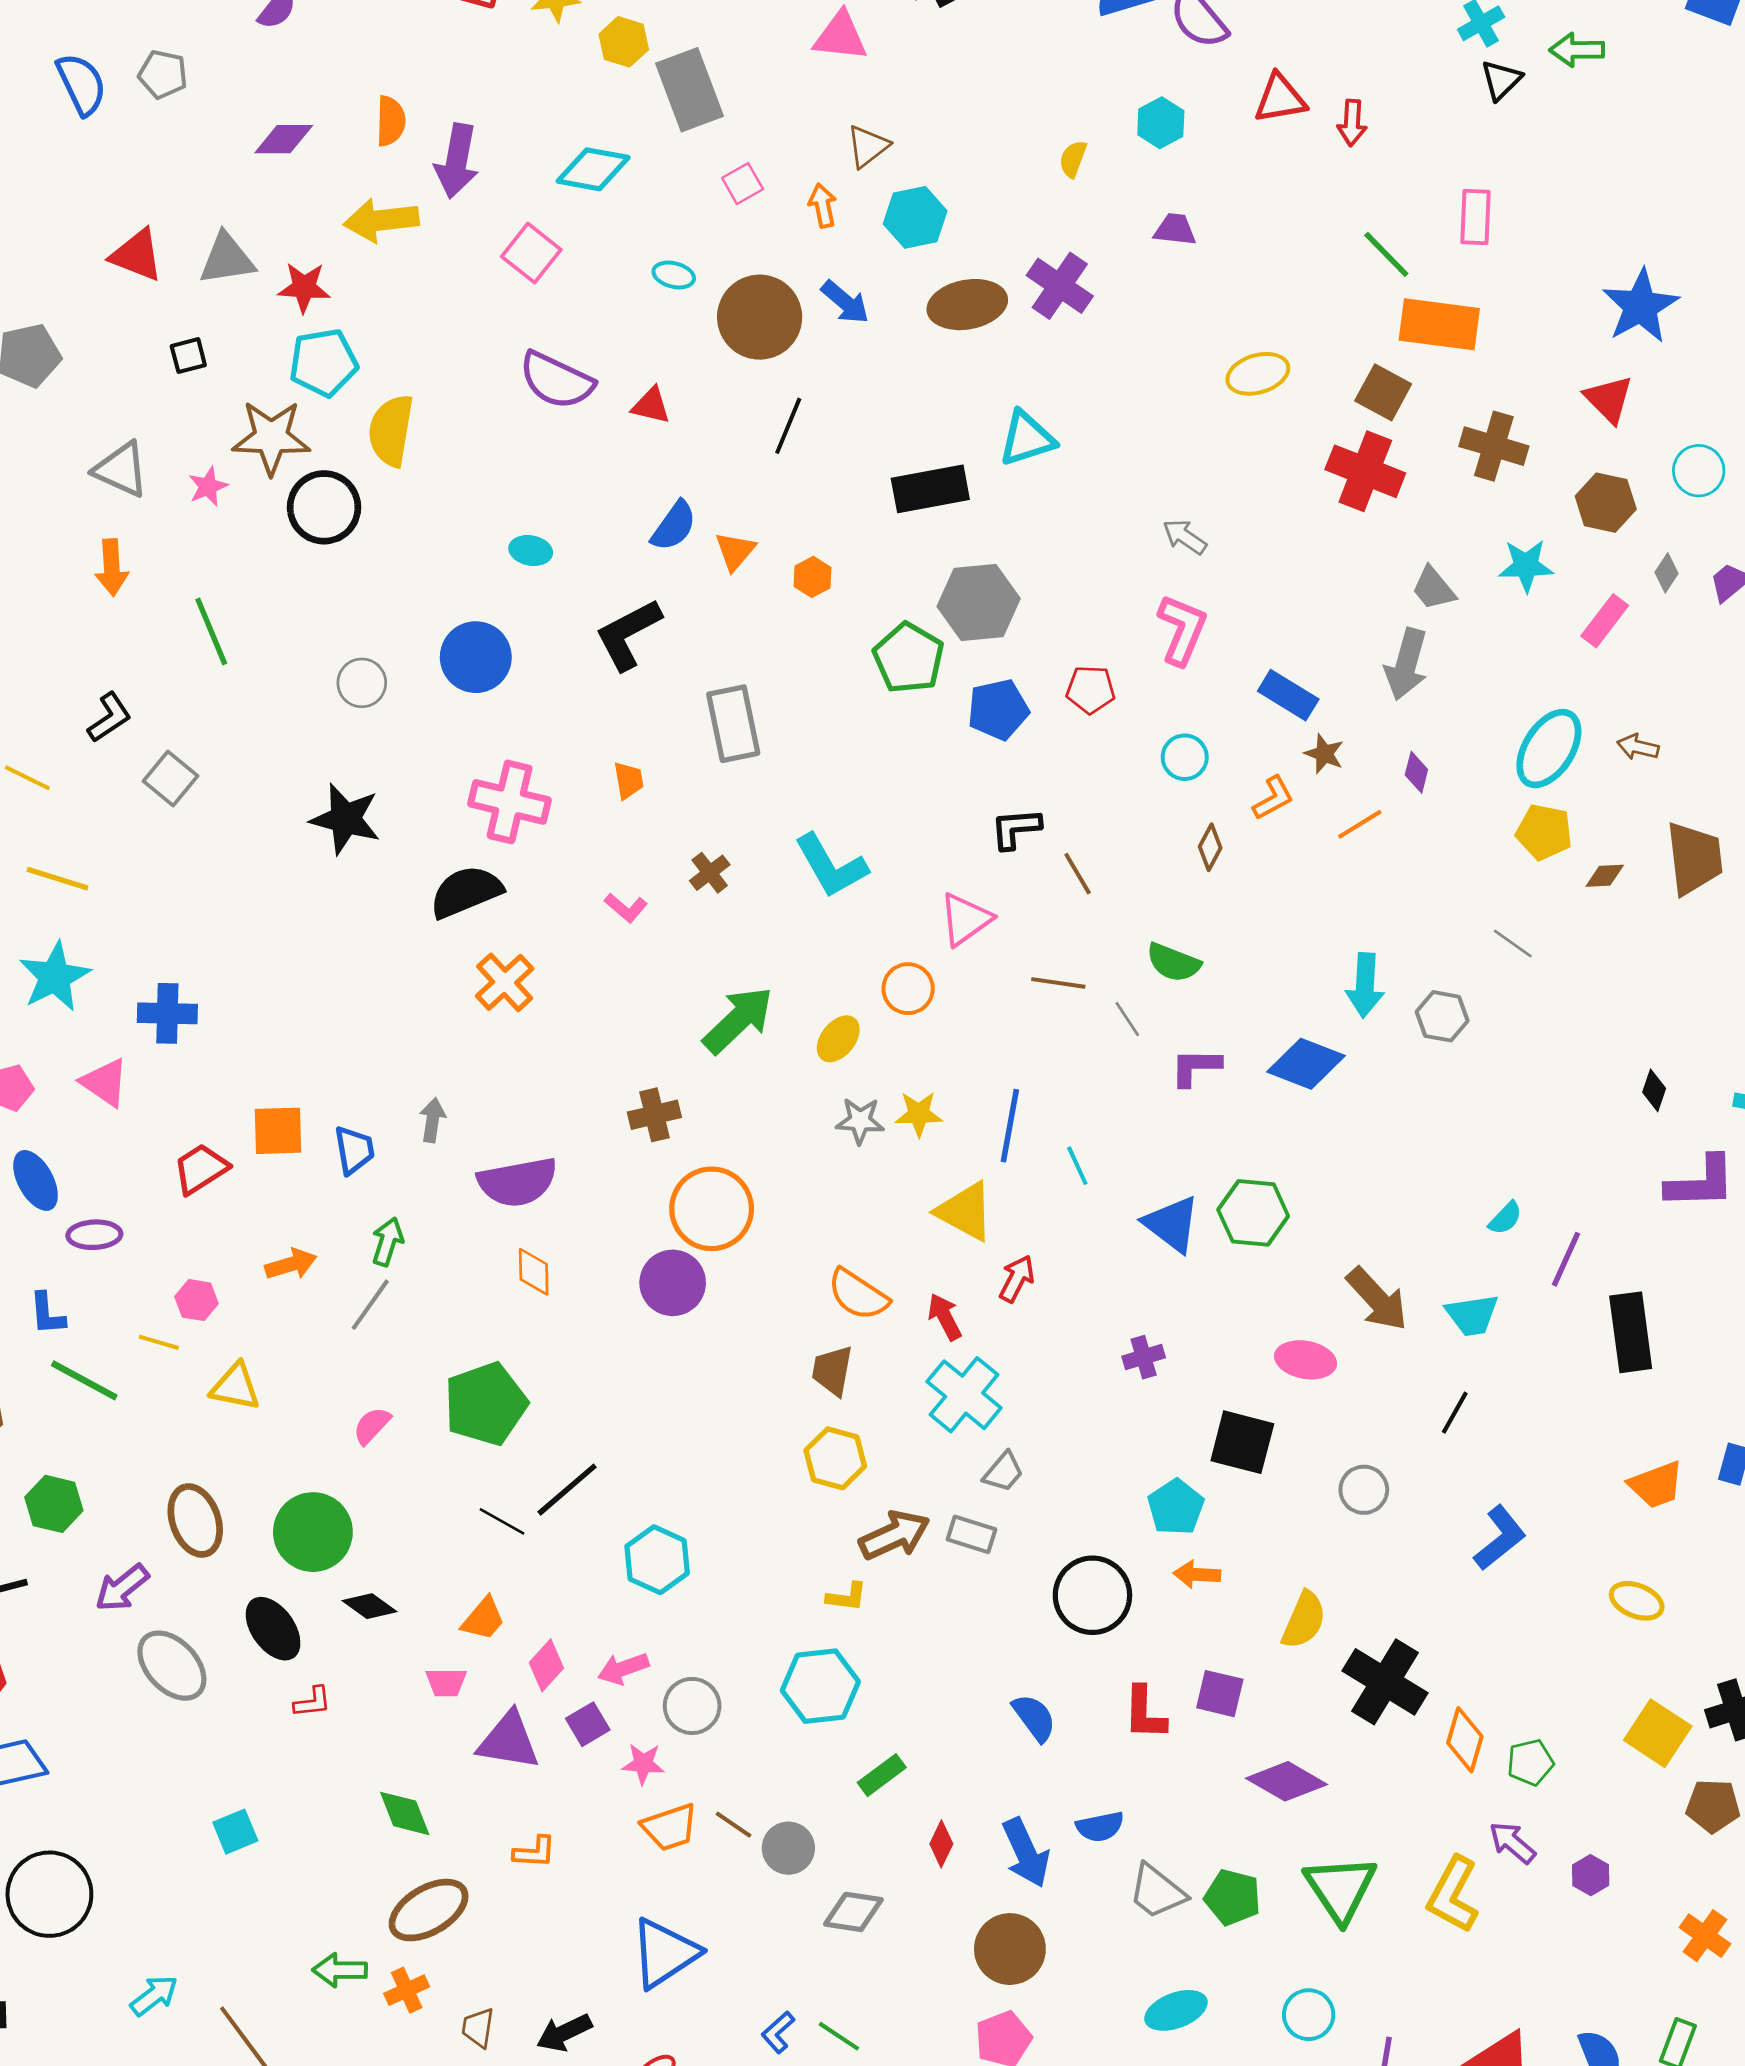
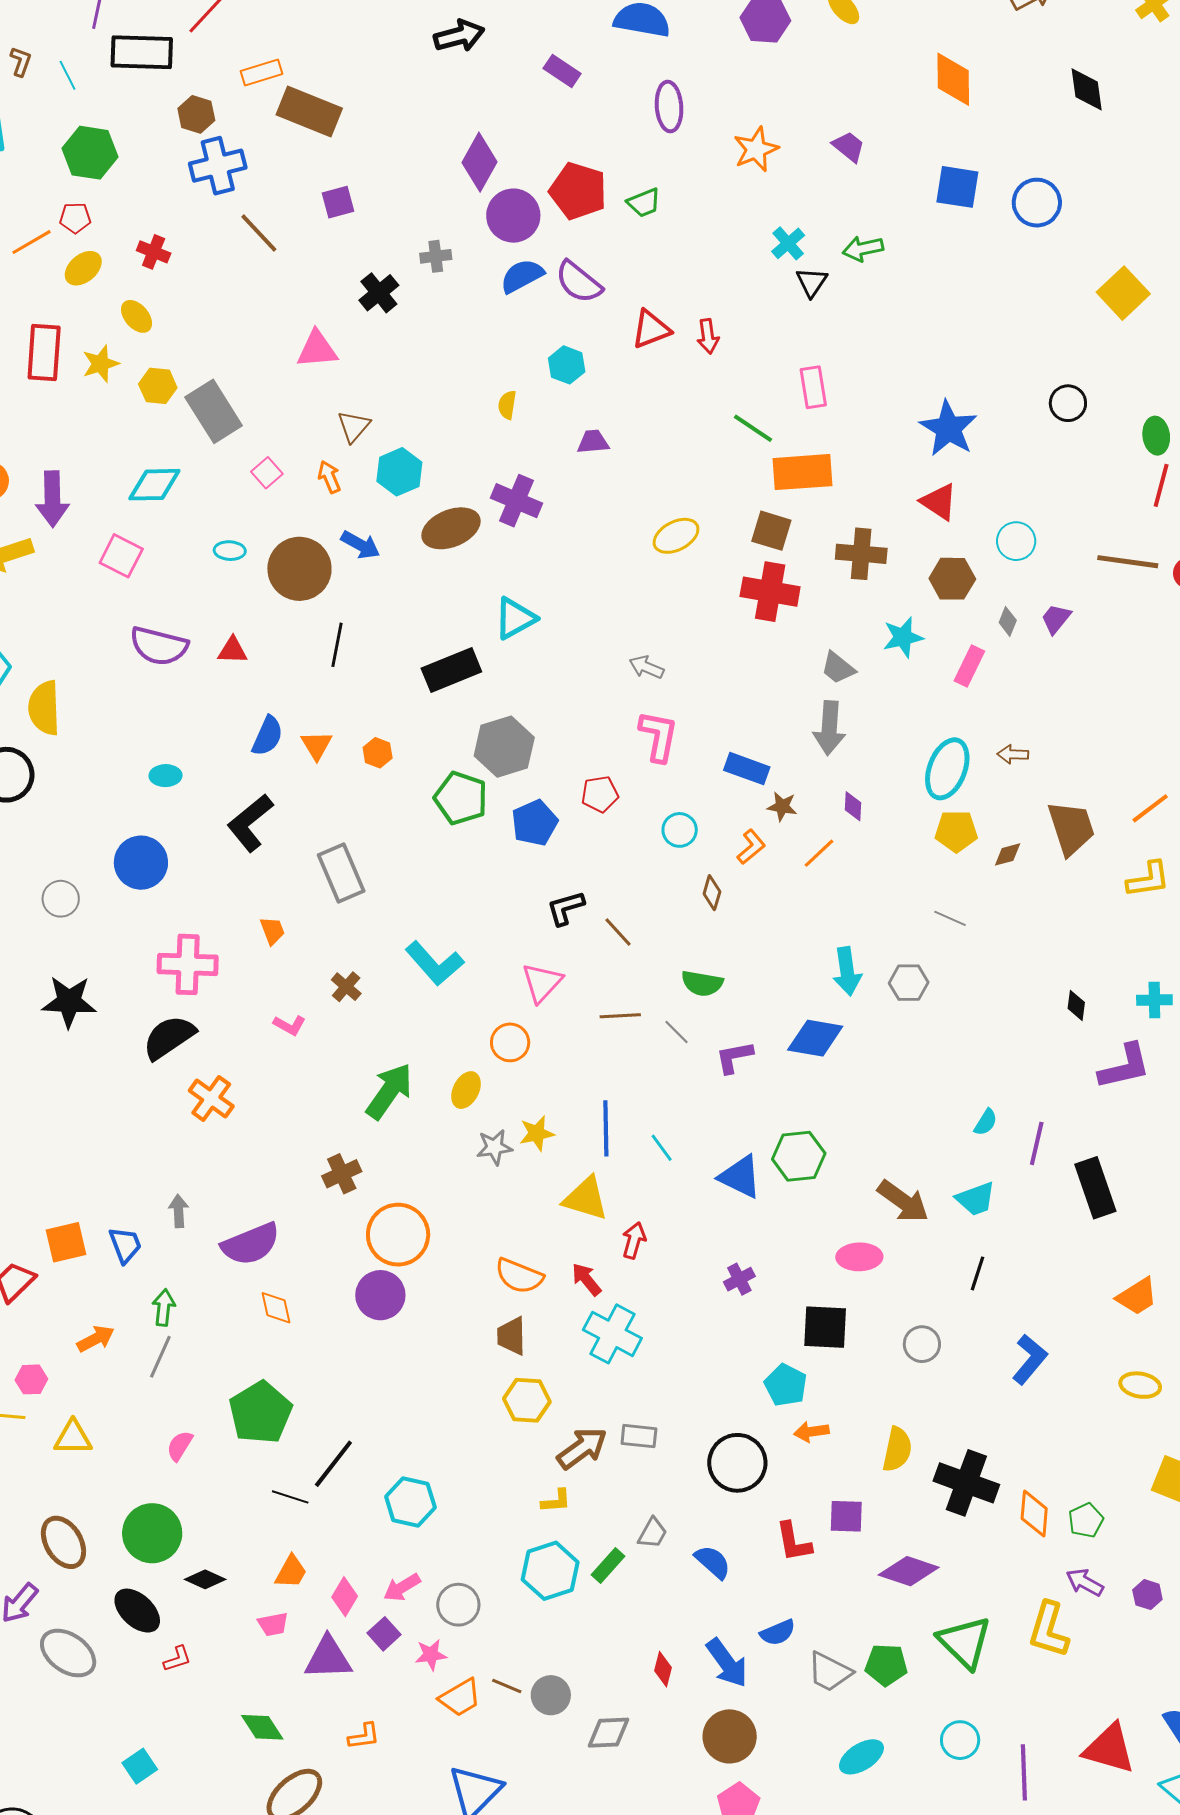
gray trapezoid: (1003, 1472) -> (652, 1533), moved
green rectangle: (882, 1775) -> (608, 1566), moved

